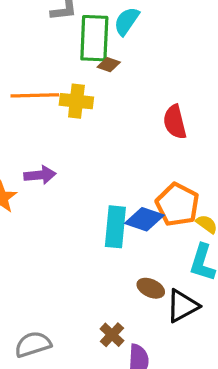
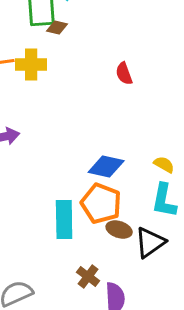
red semicircle: (175, 122) -> (124, 74), size x0.7
orange pentagon: (177, 205) -> (101, 204), moved
cyan rectangle: (115, 227) -> (64, 220), moved

